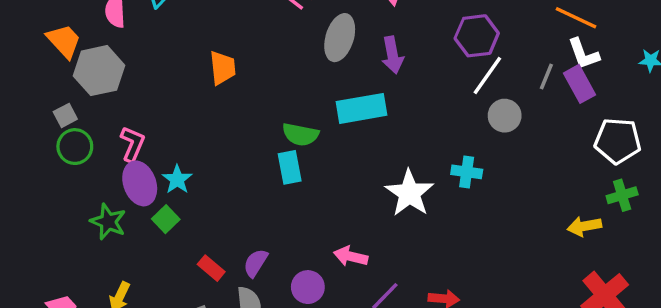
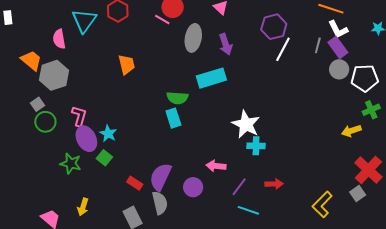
gray circle: (505, 116) -> (339, 69), moved
cyan cross: (467, 172) -> (256, 146), moved
purple semicircle: (256, 263) -> (160, 177), size x1.6

